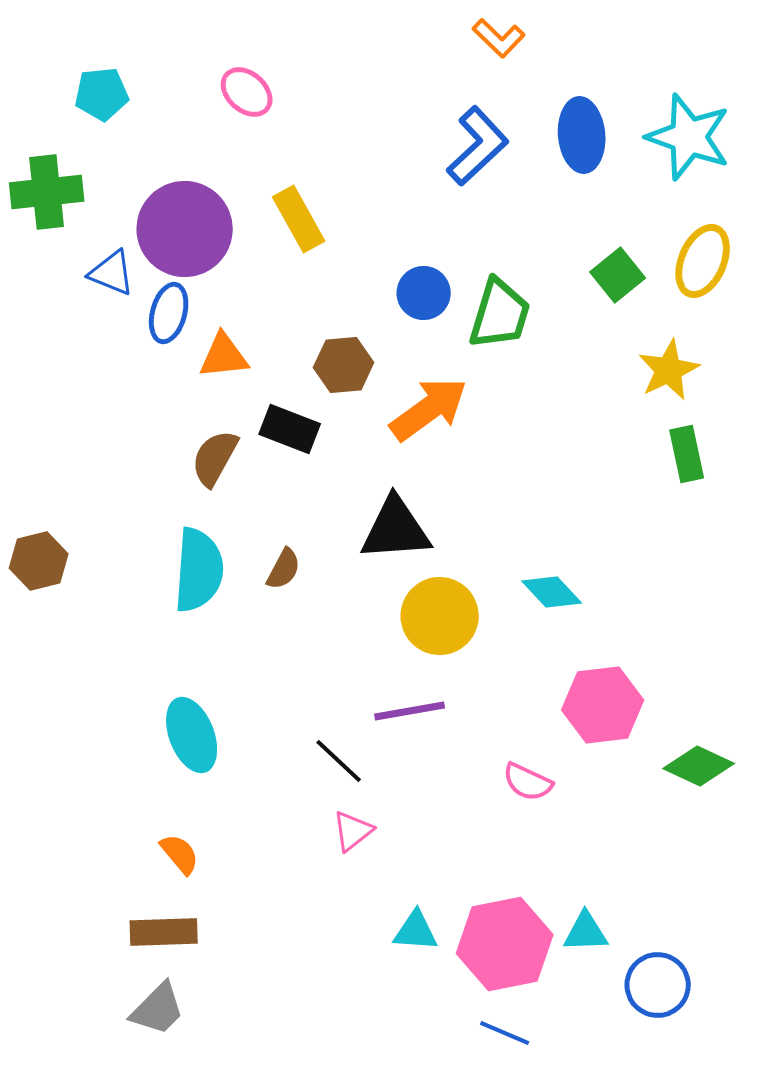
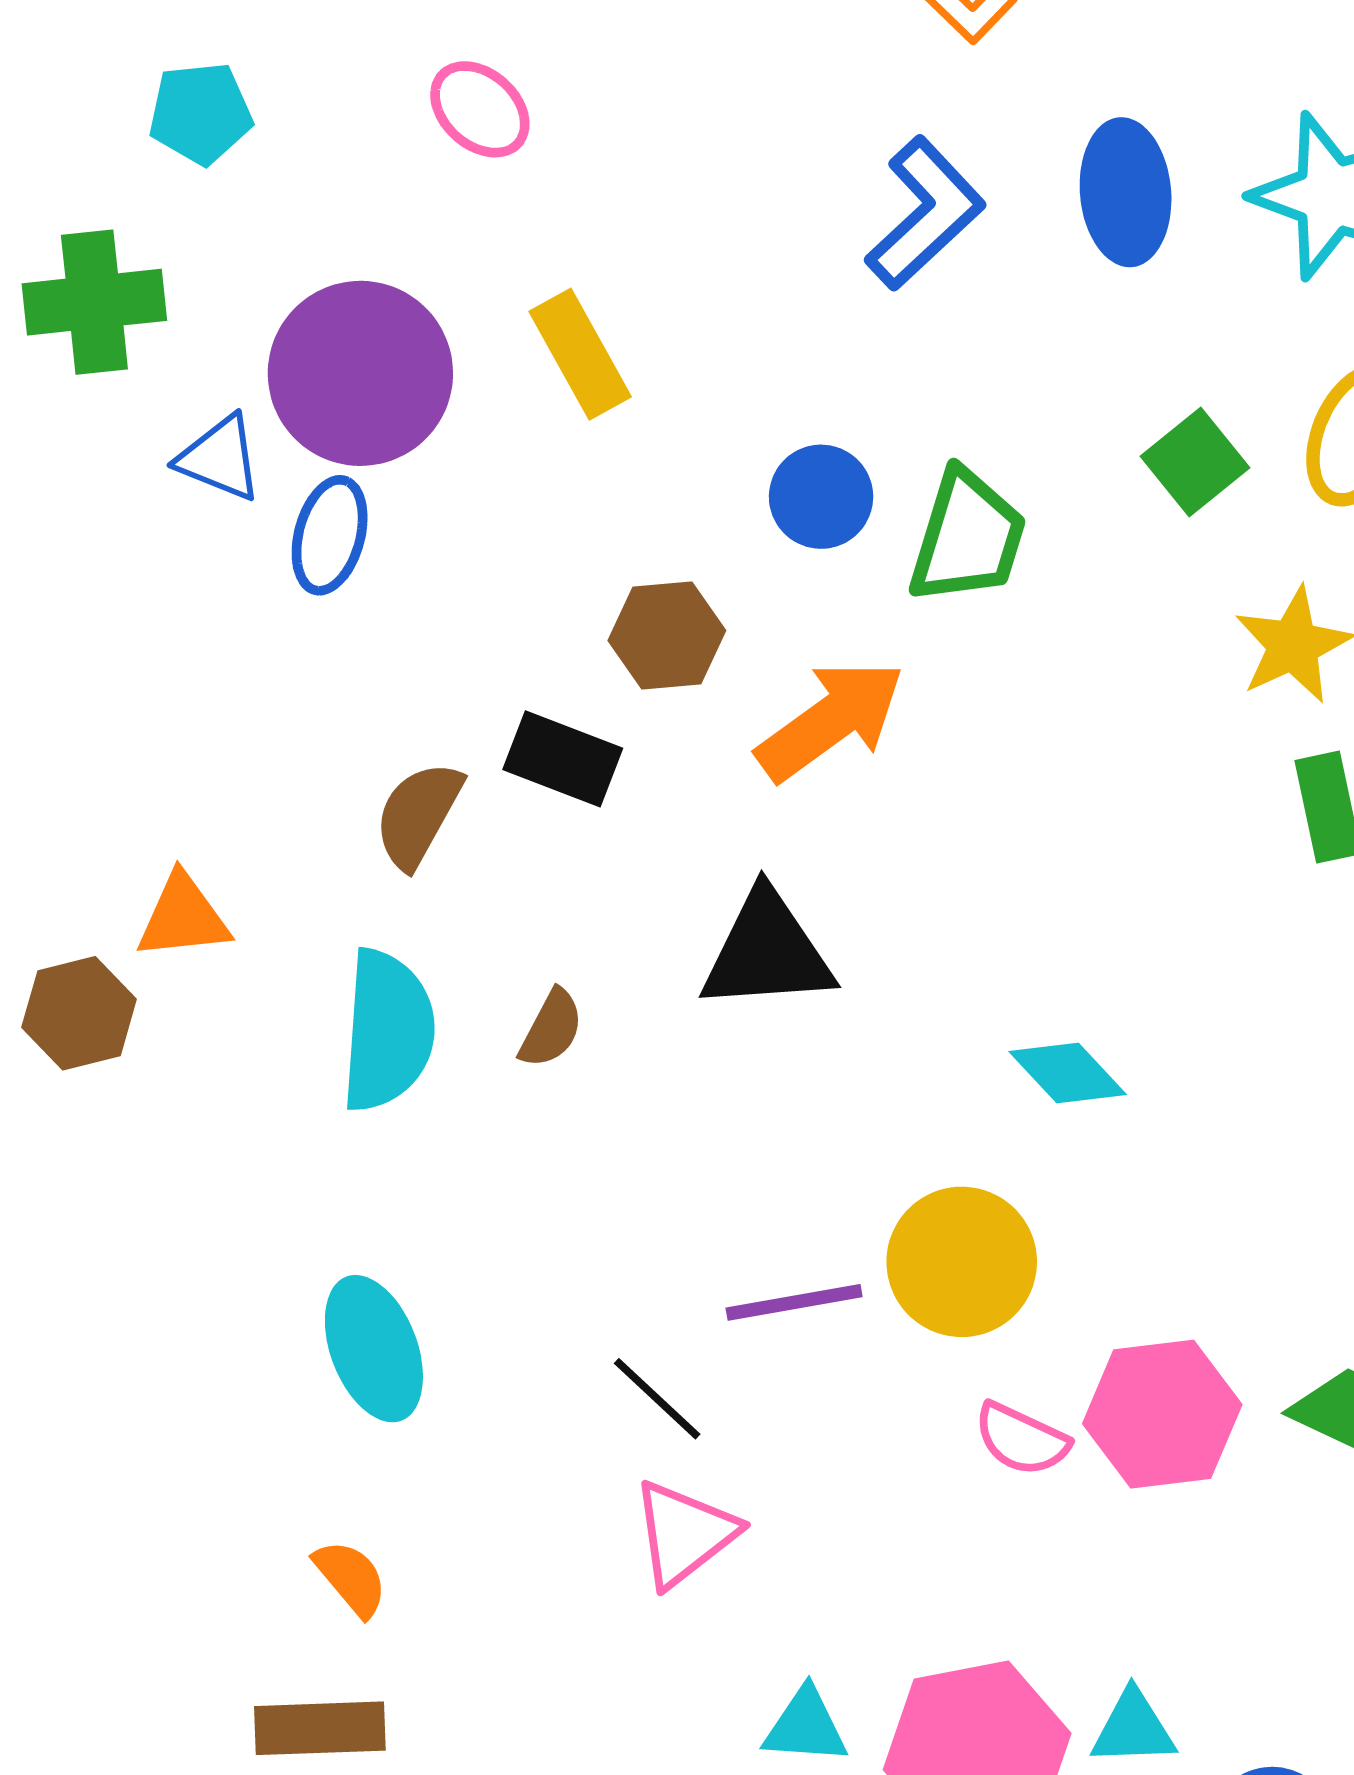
orange triangle: (224, 356) -> (183, 917), moved
yellow circle: (440, 616) -> (962, 1262), moved
pink hexagon: (603, 705) -> (1162, 1414), moved
pink triangle: (353, 831) -> (684, 1534), size x1.4

